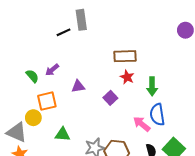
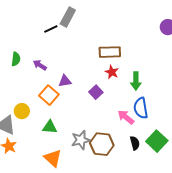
gray rectangle: (81, 20) -> (68, 17), turned 36
purple arrow: (52, 70) -> (40, 65), turned 72
green semicircle: (32, 76) -> (16, 59), moved, turned 48
orange square: (47, 101) -> (49, 95), moved, turned -36

